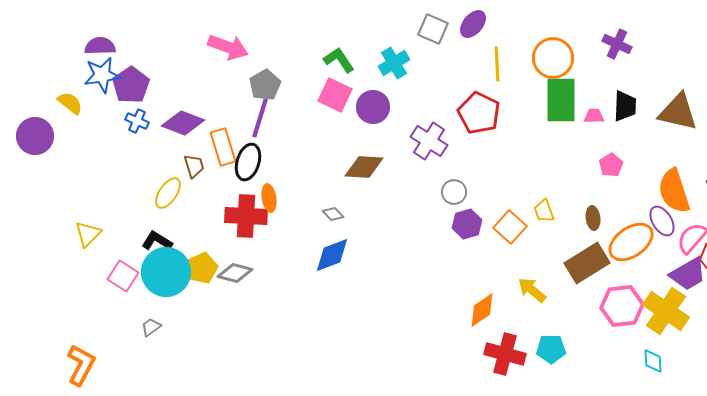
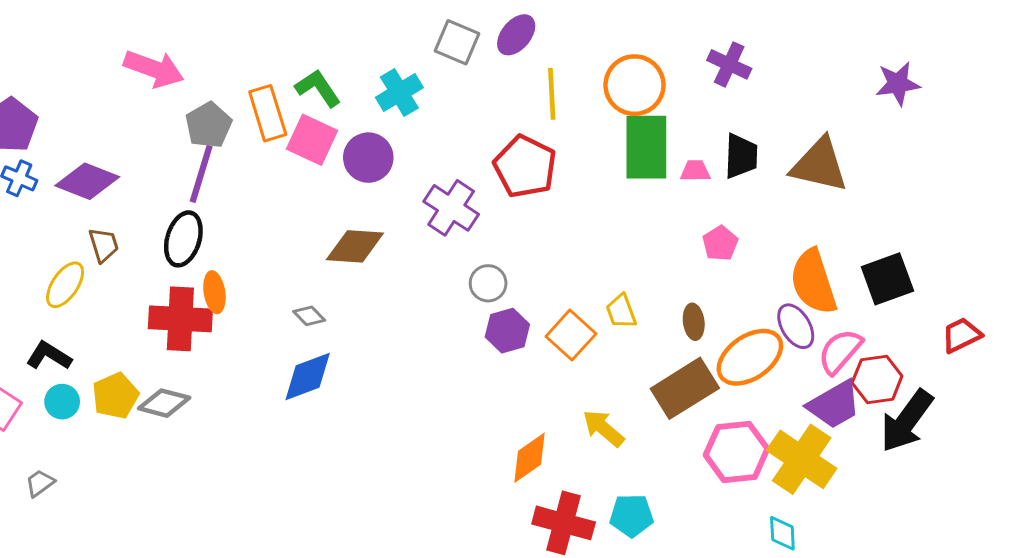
orange rectangle: (223, 147) -> (268, 113), moved
cyan circle: (166, 272) -> (62, 402), size x0.5

